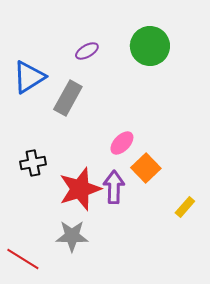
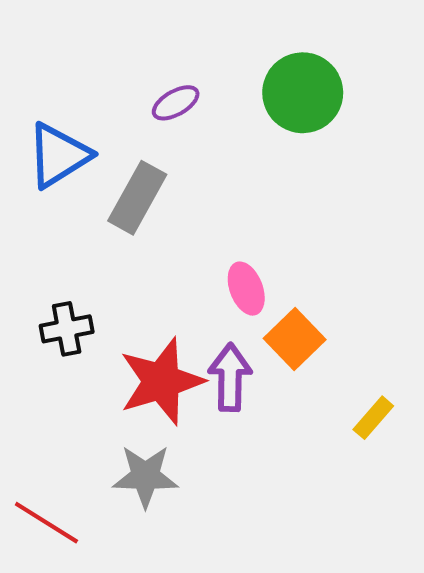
pink ellipse: (122, 143) -> (246, 289), turned -65

